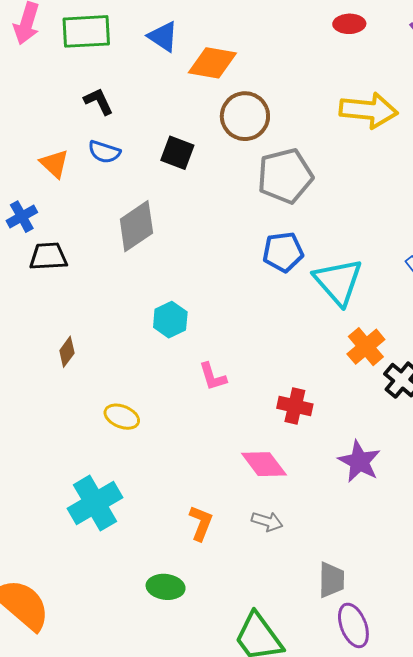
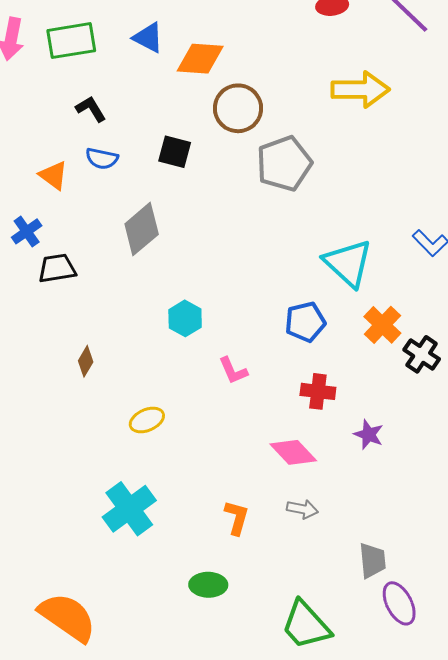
blue pentagon: (283, 252) -> (305, 322), moved
yellow ellipse: (122, 417) -> (147, 420), turned -40
purple star: (359, 461) -> (369, 434), moved, size x0.7

